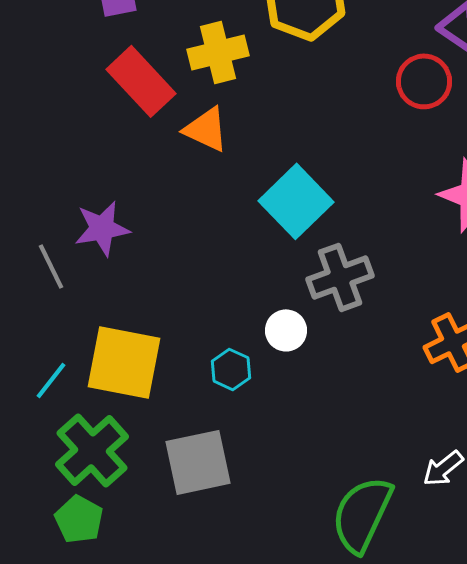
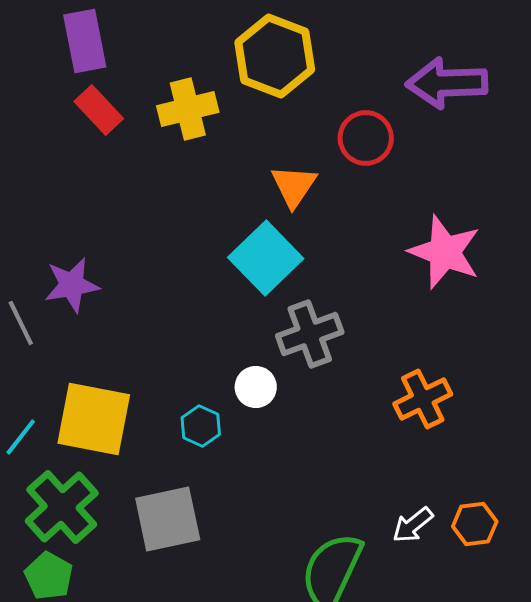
red rectangle: (141, 81) -> (99, 110), moved, size x0.7
red circle: (424, 81) -> (366, 138), moved
orange triangle: (206, 129) -> (294, 186), moved, turned 39

